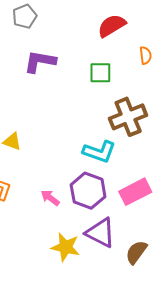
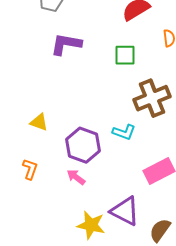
cyan L-shape: (99, 152) -> (124, 132), size x0.7
purple hexagon: (88, 191) -> (83, 145), moved

